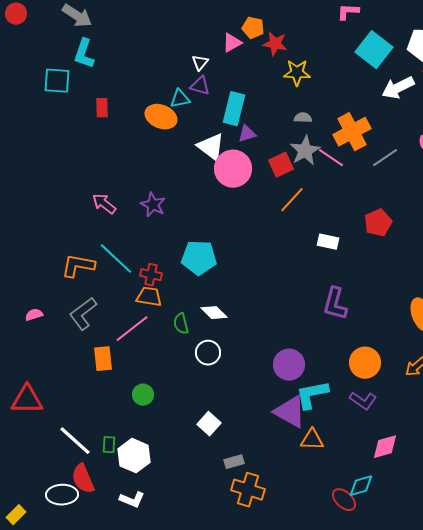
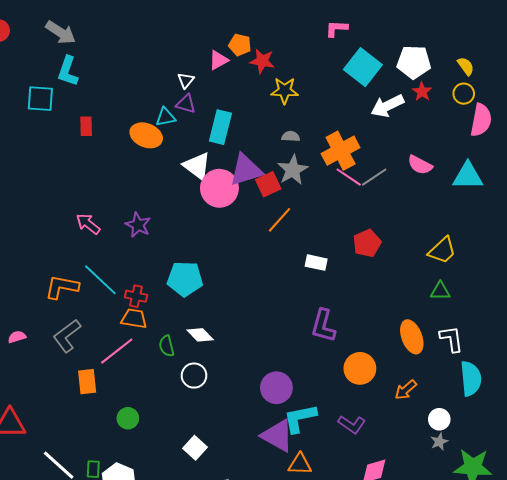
purple triangle: (247, 134) -> (246, 170), moved, size x1.8
pink line: (331, 158) -> (349, 177), moved
orange circle: (365, 363) -> (360, 368), moved

